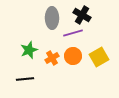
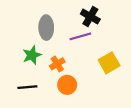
gray ellipse: (52, 18) -> (46, 28), moved
orange circle: (73, 56) -> (67, 85), moved

